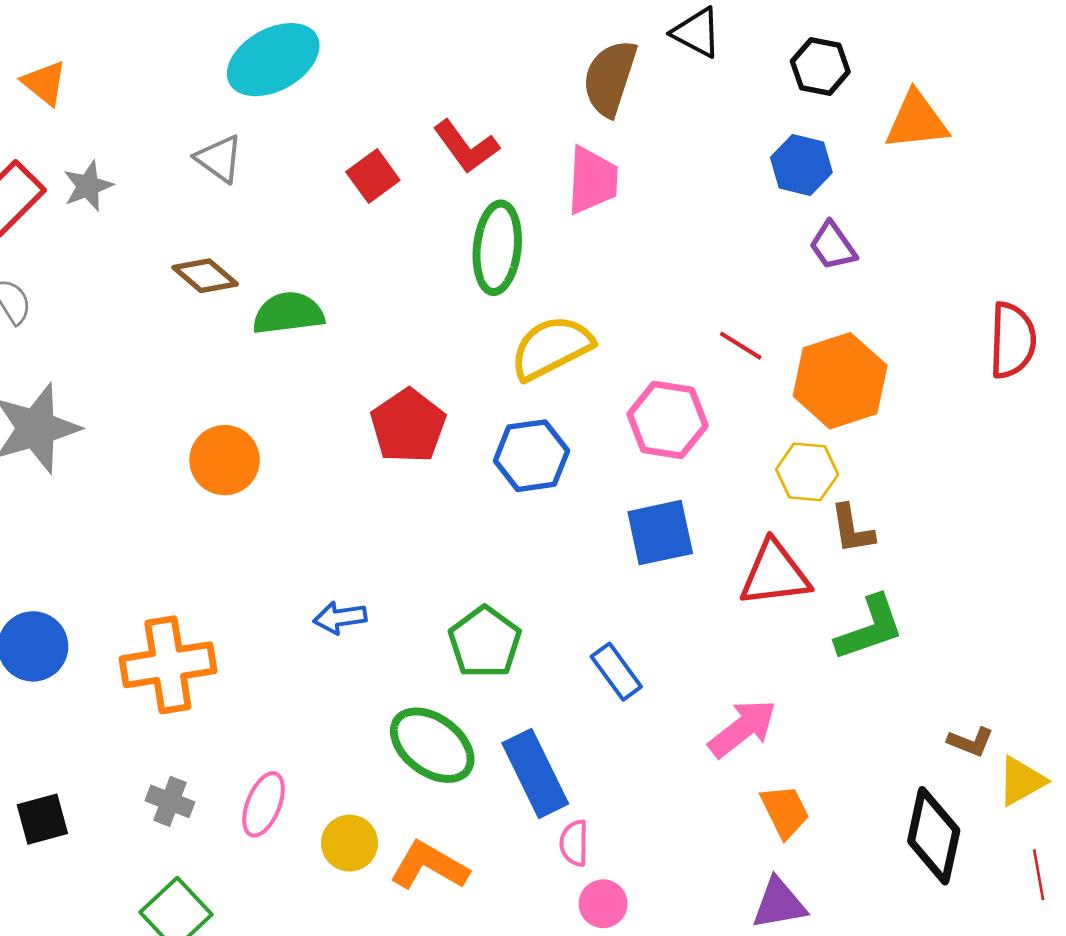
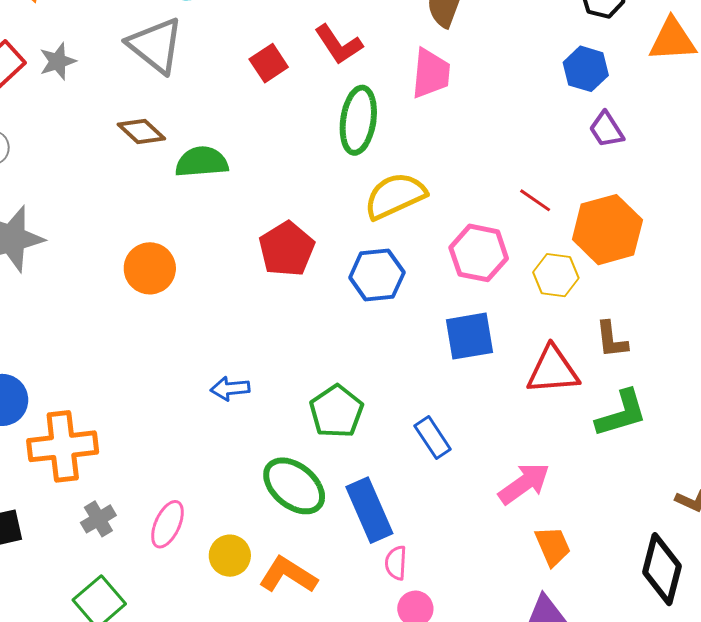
gray triangle: (219, 159) -> (155, 45), size x1.6
yellow hexagon: (807, 472) -> (556, 275), moved
orange cross: (168, 665) -> (63, 446), moved
gray cross: (170, 801) -> (98, 519), turned 36

